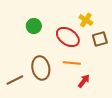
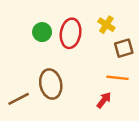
red ellipse: (68, 37) -> (71, 33), moved, turned 65
orange line: (72, 63) -> (118, 78), moved

